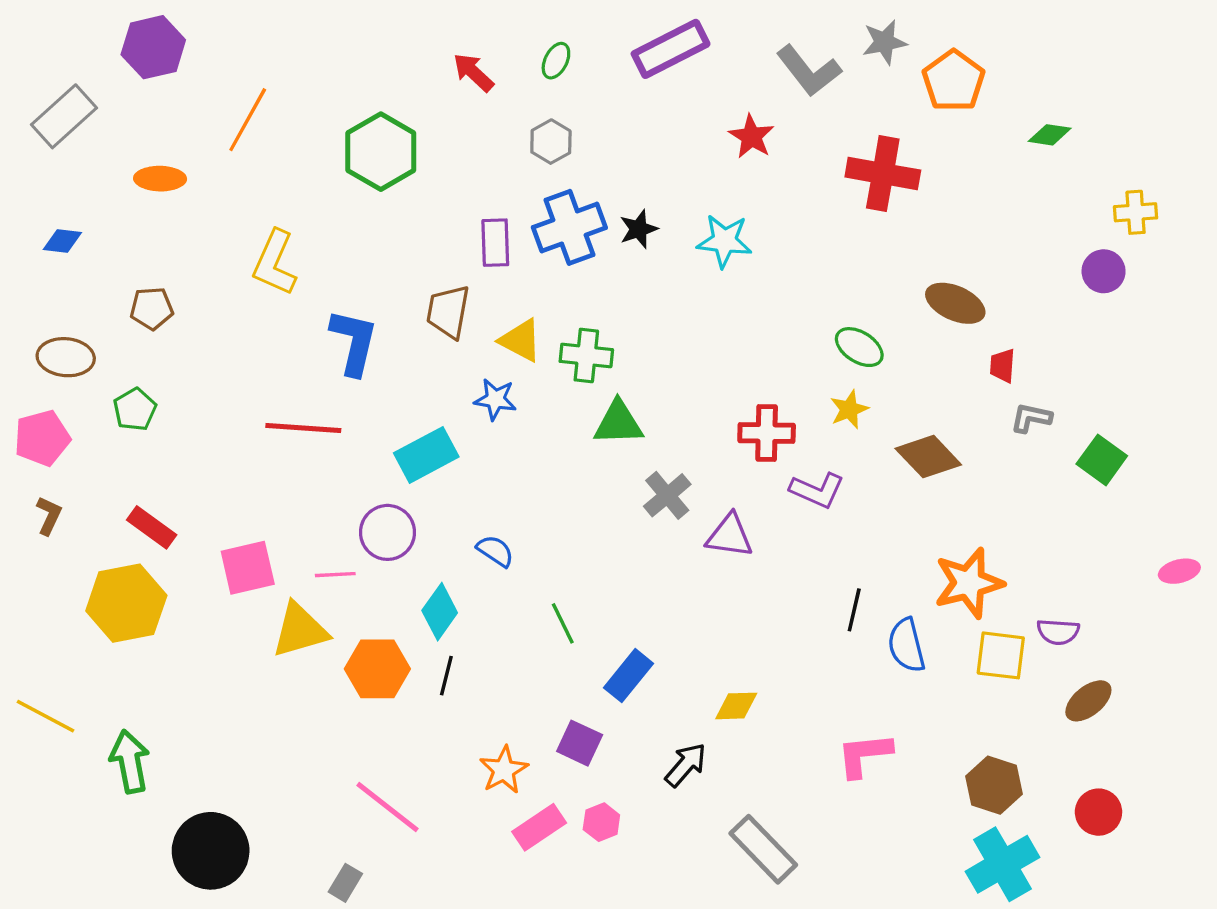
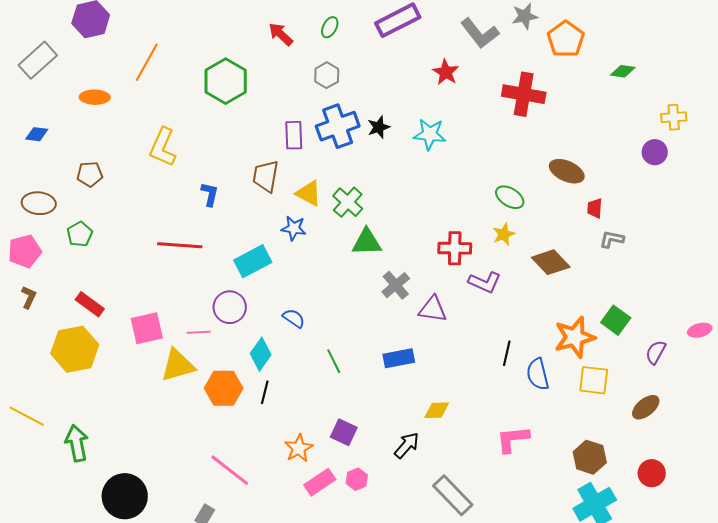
blue L-shape: (354, 342) -> (210, 194), size x0.6
green cross: (586, 356) -> (348, 202), turned 36
green square: (1102, 460) -> (616, 320), moved
purple semicircle: (1058, 632) -> (656, 352), moved, turned 115
blue rectangle: (628, 676) -> (399, 358), moved, turned 40

